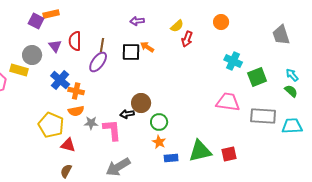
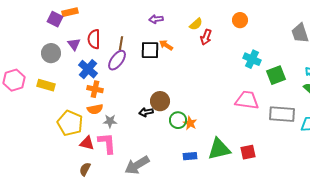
yellow rectangle: (19, 70) -> (46, 85), moved
blue cross: (60, 80) -> (88, 69), moved
pink L-shape: (112, 130) -> (107, 143), moved
orange star: (159, 142) -> (190, 123), moved

